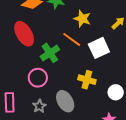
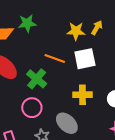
yellow star: (82, 19) -> (76, 31), moved
white square: (99, 48) -> (85, 59), turned 30

